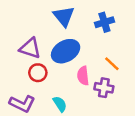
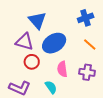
blue triangle: (64, 16) -> (37, 20), moved
orange line: (112, 64) -> (90, 45), moved
pink semicircle: (83, 76) -> (62, 69), moved

